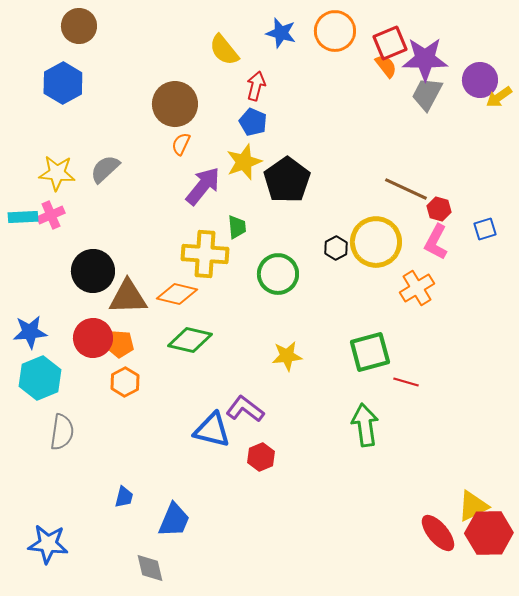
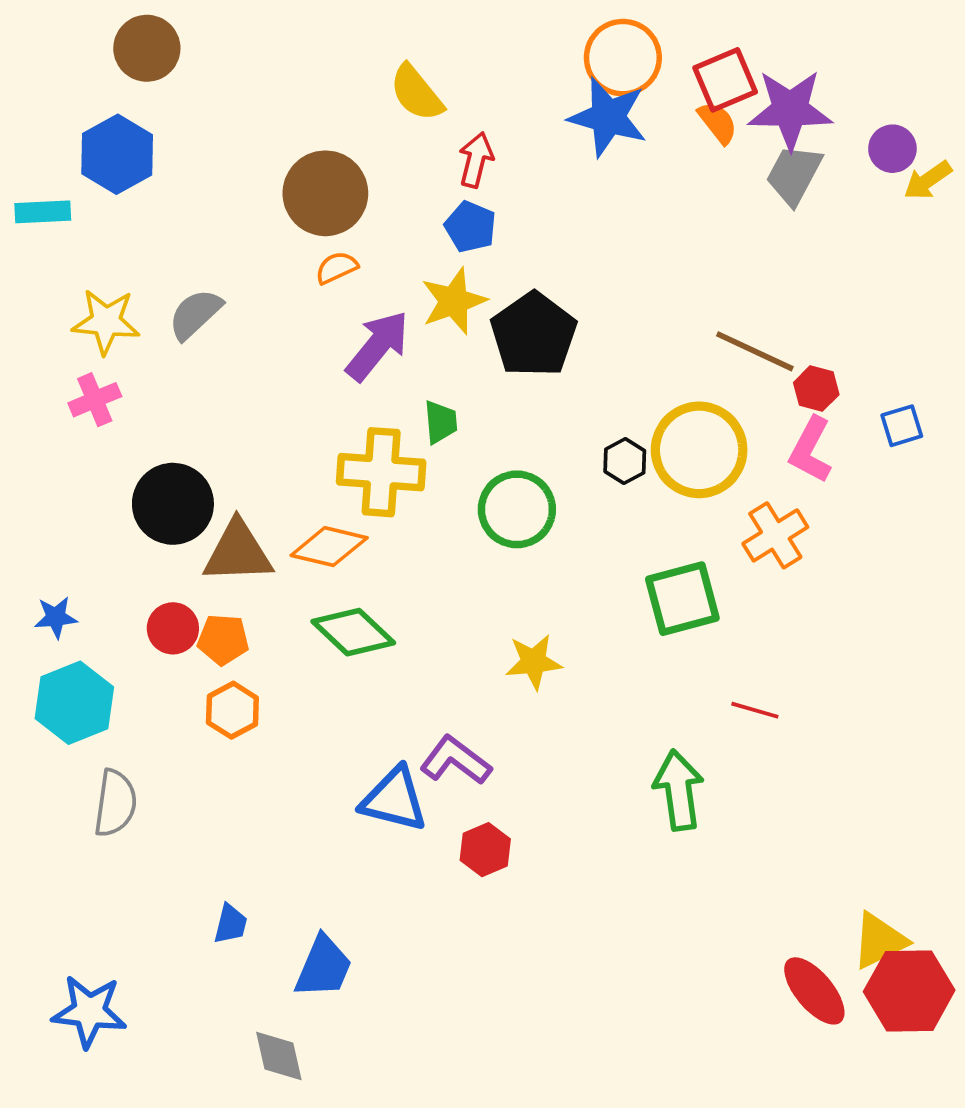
blue star: (281, 33) -> (608, 117), moved, size x1.4
purple circle: (480, 80) -> (892, 149), size x0.7
orange semicircle: (181, 144) -> (337, 268), turned 40
cyan rectangle: (23, 217) -> (43, 212), moved
blue star: (30, 332) -> (56, 617), size x0.7
red circle: (93, 338) -> (173, 628), size x0.7
green diamond: (190, 340) -> (353, 632), turned 30
green square: (370, 352) -> (682, 599), moved

